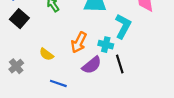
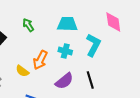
orange arrow: (79, 42) -> (40, 60), moved
cyan cross: (106, 45) -> (65, 51), moved

